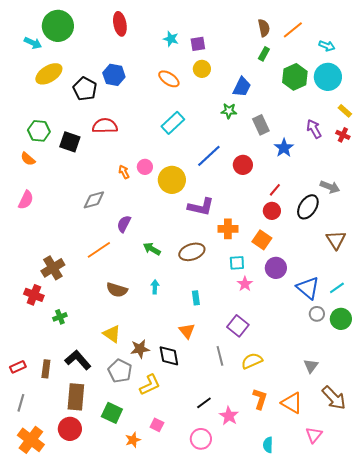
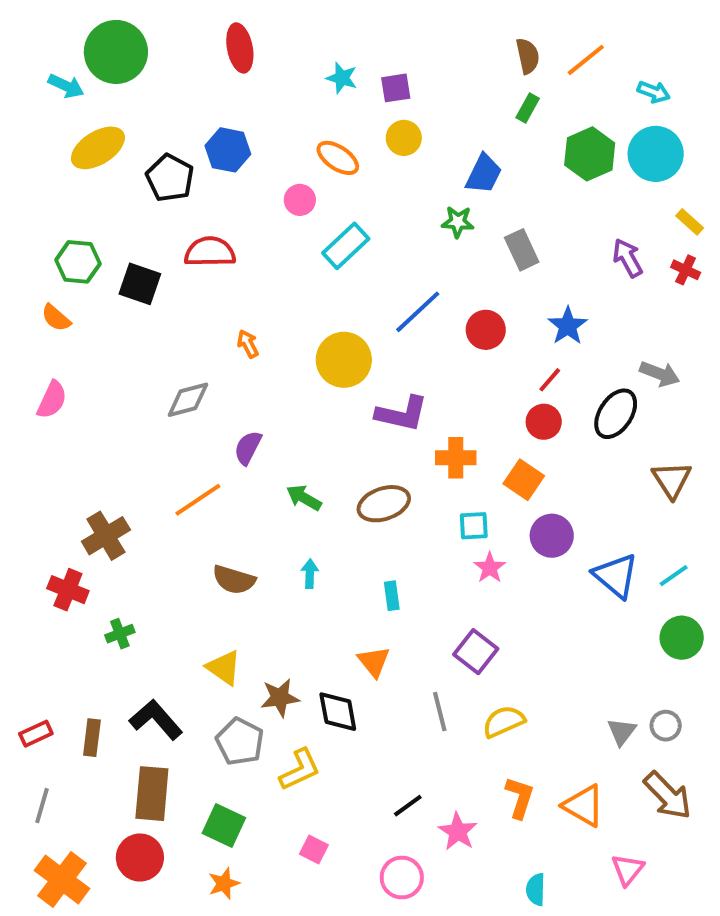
blue star: (284, 148) -> (568, 326), moved
pink circle: (145, 167) -> (300, 200), moved
gray circle: (317, 314) -> (666, 726), moved
orange star: (133, 440) -> (224, 884), moved

